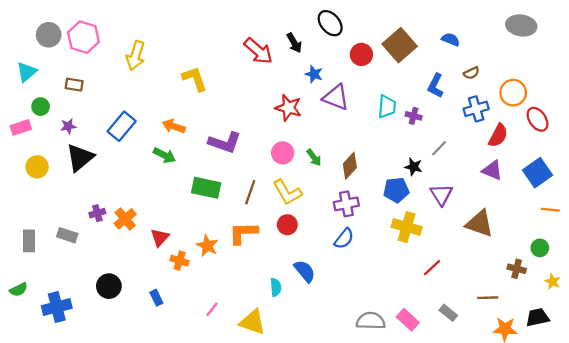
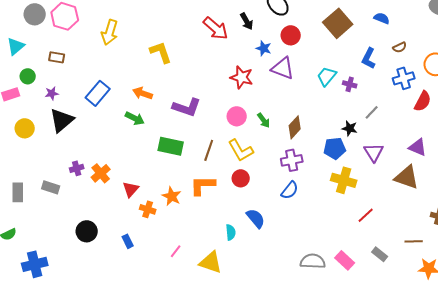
red circle: (361, 54) -> (291, 35), moved
cyan trapezoid: (387, 107) -> (327, 76), turned -145
purple triangle: (492, 170) -> (418, 147), moved
blue cross: (57, 307) -> (35, 264), moved

